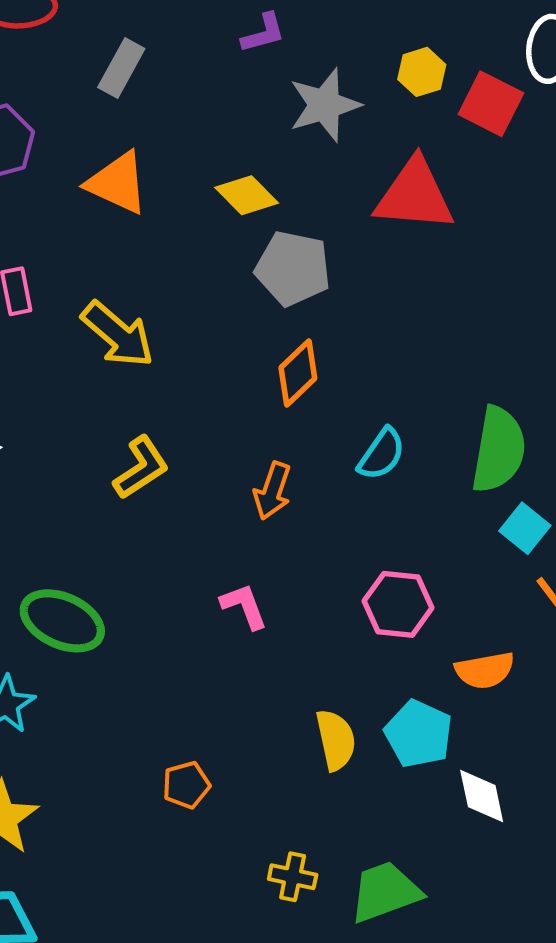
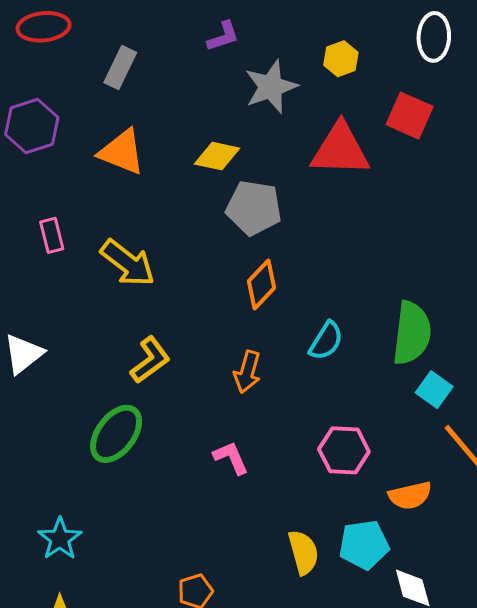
red square: (491, 104) -> (410, 116), moved
yellow diamond: (247, 195) -> (217, 156), turned -30
green ellipse: (62, 621) -> (116, 434), moved, turned -74
cyan pentagon: (418, 734) -> (364, 545), turned -30

